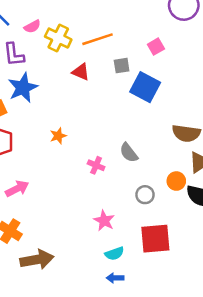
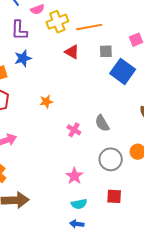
yellow cross: (58, 38) -> (57, 22), turned 35
blue star: (23, 88) -> (23, 58), size x0.7
gray circle: (145, 195) -> (111, 159), size x1.5
red square: (155, 239) -> (114, 196), size x0.6

